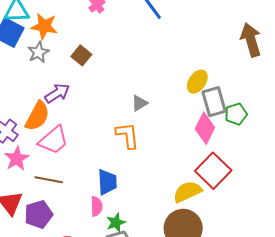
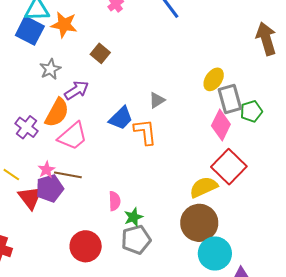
gray star: (38, 52) -> (50, 69), moved
pink star: (17, 159) -> (46, 170), moved, size x0.7
blue trapezoid: (107, 182) -> (121, 118), moved, turned 48
purple pentagon: (39, 214) -> (50, 188), moved

